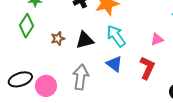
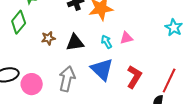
cyan arrow: (116, 36) -> (107, 42), size x0.6
pink triangle: (157, 39) -> (126, 38), moved
blue triangle: (114, 64) -> (102, 69), size x1.4

